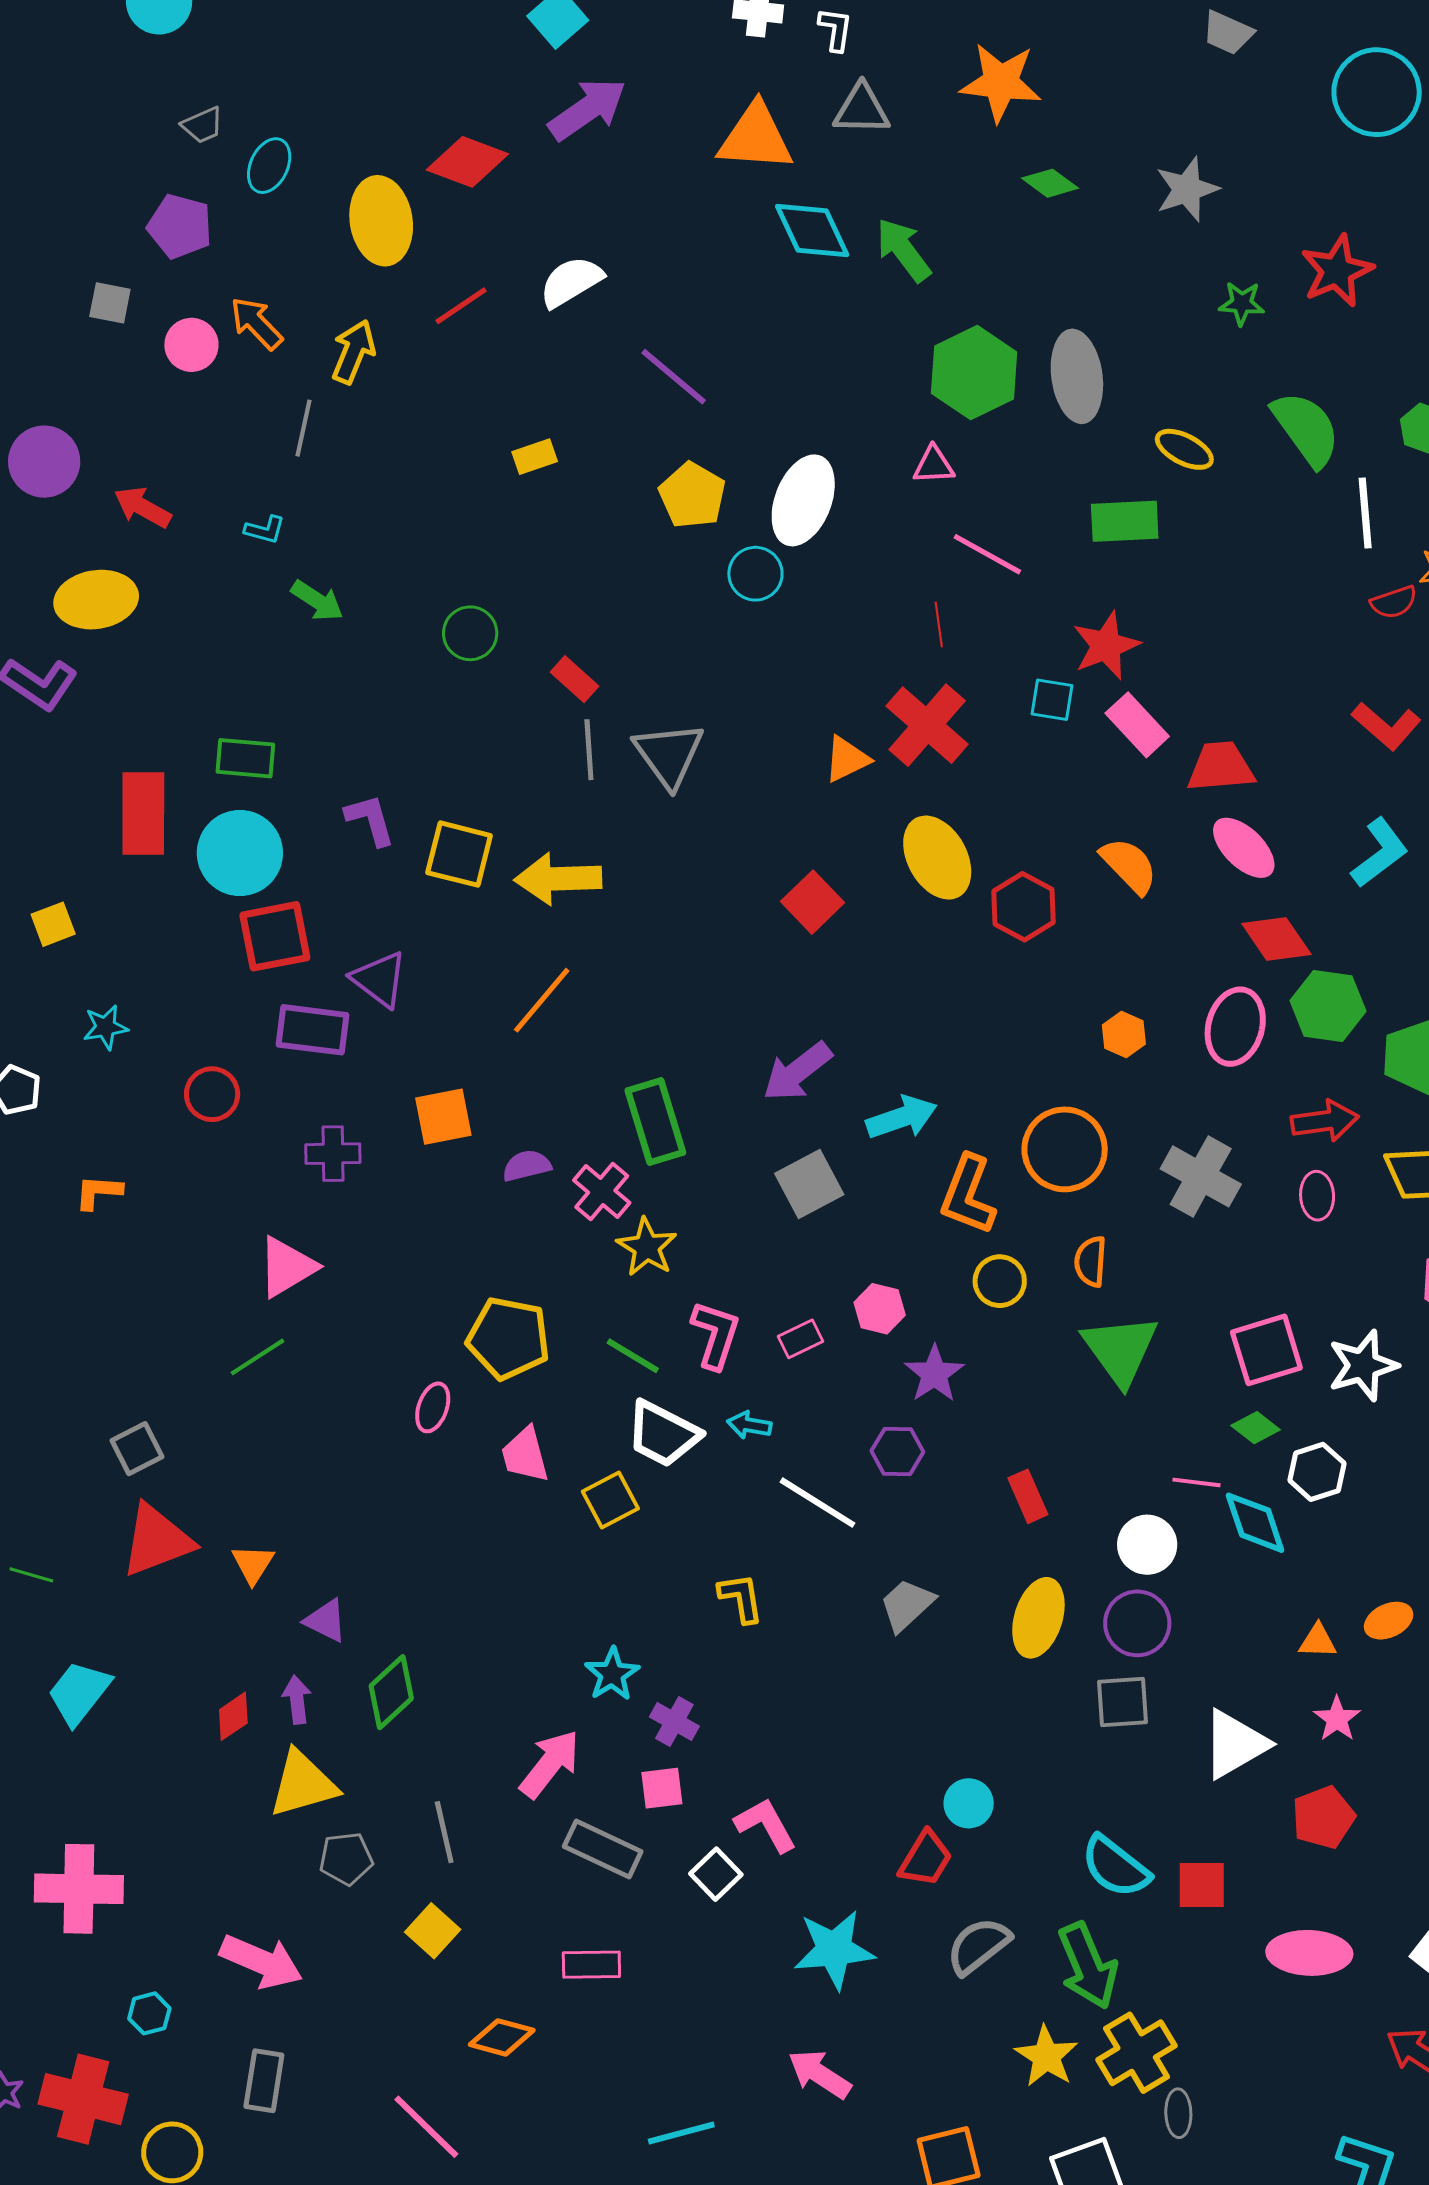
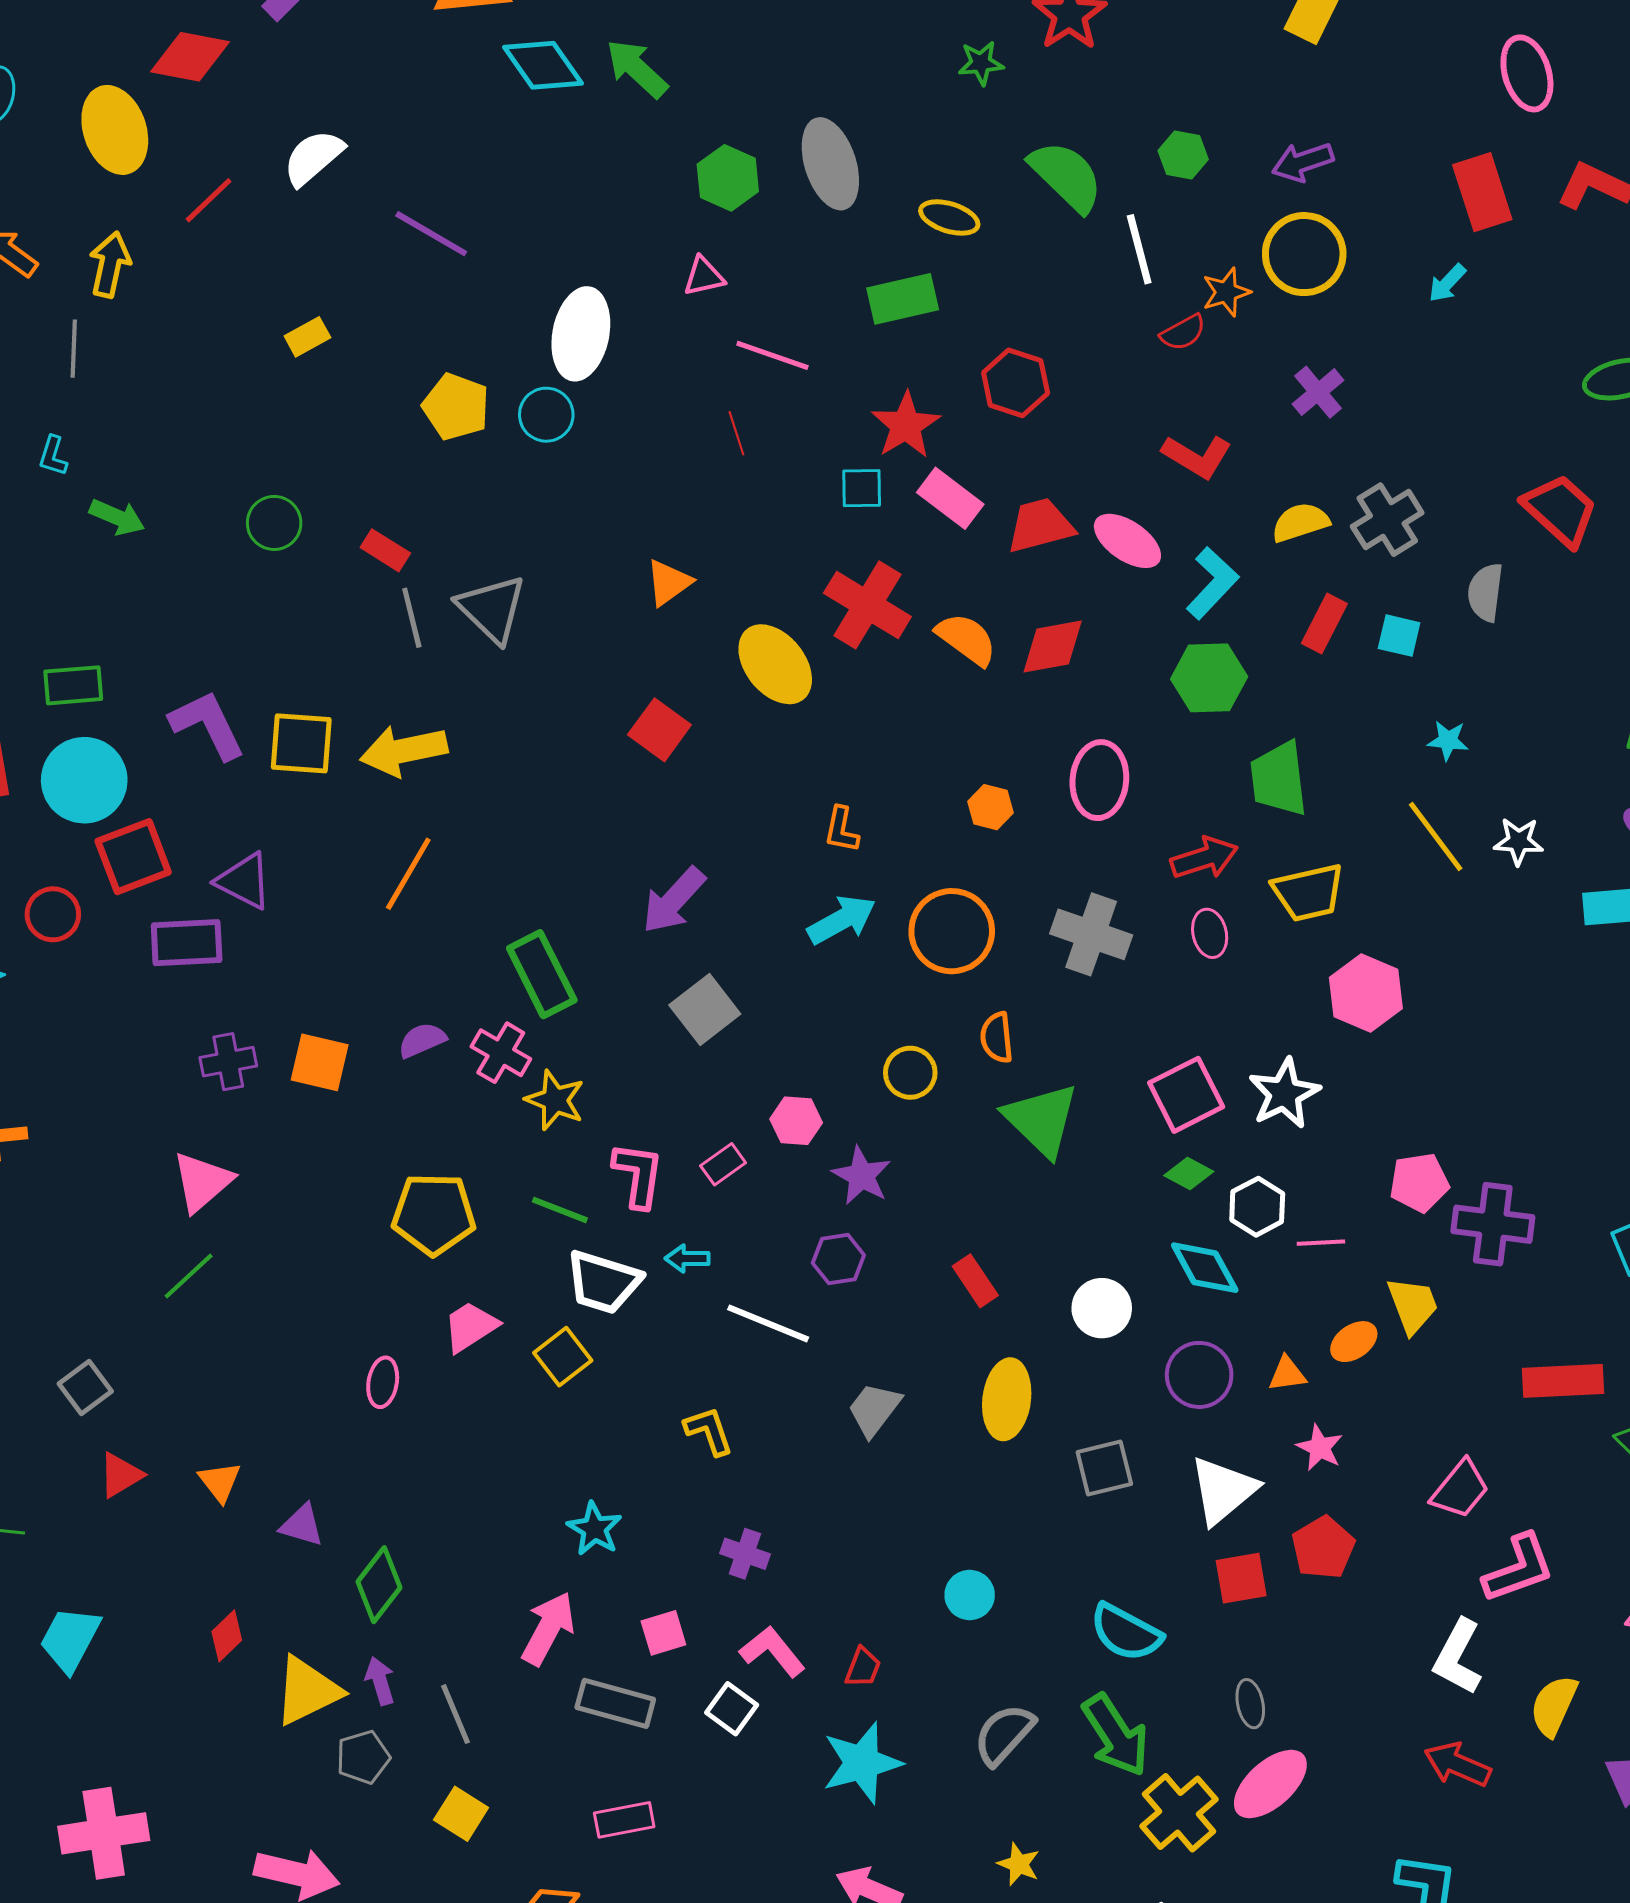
green hexagon: (974, 373) -> (728, 178), size x0.7
yellow pentagon: (692, 495) -> (456, 407), moved
cyan L-shape: (265, 530) -> (53, 456), turned 102
red cross: (927, 725) -> (867, 605), moved
purple L-shape: (370, 820) -> (207, 725), size x1.4
pink ellipse: (1244, 848) -> (1127, 541), moved
red hexagon: (1023, 907) -> (1016, 383), moved
red diamond: (1276, 939) -> (1053, 647), moved, turned -56
green hexagon: (1328, 1006) -> (1209, 678), moved
red circle: (212, 1094) -> (53, 914), moved
orange square: (443, 1117) -> (320, 1062), moved, turned 34
cyan arrow: (902, 1117) -> (842, 920), moved
orange L-shape: (968, 1195) -> (841, 830), moved, size x0.6
pink ellipse: (433, 1407) -> (383, 1382), moved
pink trapezoid: (525, 1455) -> (470, 1327), turned 82
pink line: (1196, 1482) -> (1321, 1243), moved
red triangle: (157, 1540) -> (121, 1475), size x0.6
purple circle: (1137, 1623) -> (1199, 1375), moved
purple arrow: (297, 1700) -> (380, 1681), moved
purple cross: (674, 1722) -> (745, 1554), moved
red trapezoid: (926, 1859) -> (863, 1667), moved, size x0.7
red square: (1202, 1885) -> (1241, 1578), moved
pink ellipse: (1309, 1953) -> (1270, 1784), moved, turned -34
yellow star: (1046, 2056) -> (1019, 1864), moved, size x0.7
gray ellipse: (1178, 2113) -> (1250, 1704), moved

